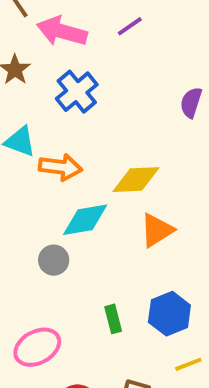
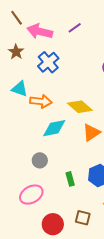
yellow diamond: (136, 180) -> (80, 107), turned 45
gray circle: (54, 260) -> (40, 160), moved

